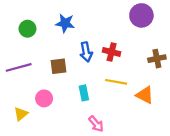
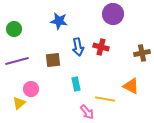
purple circle: (141, 15) -> (113, 14), moved
green circle: (27, 29) -> (14, 29), moved
yellow line: (116, 82) -> (105, 99), moved
pink circle: (44, 98) -> (31, 89), moved

